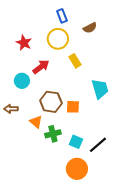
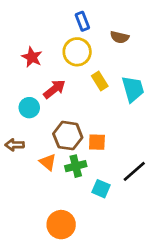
brown semicircle: (90, 28) -> (120, 37), turned 40
cyan trapezoid: (100, 89) -> (133, 89), moved
green cross: (53, 134) -> (76, 166), moved
black line: (98, 145) -> (134, 171), moved
orange circle: (77, 169) -> (61, 225), moved

